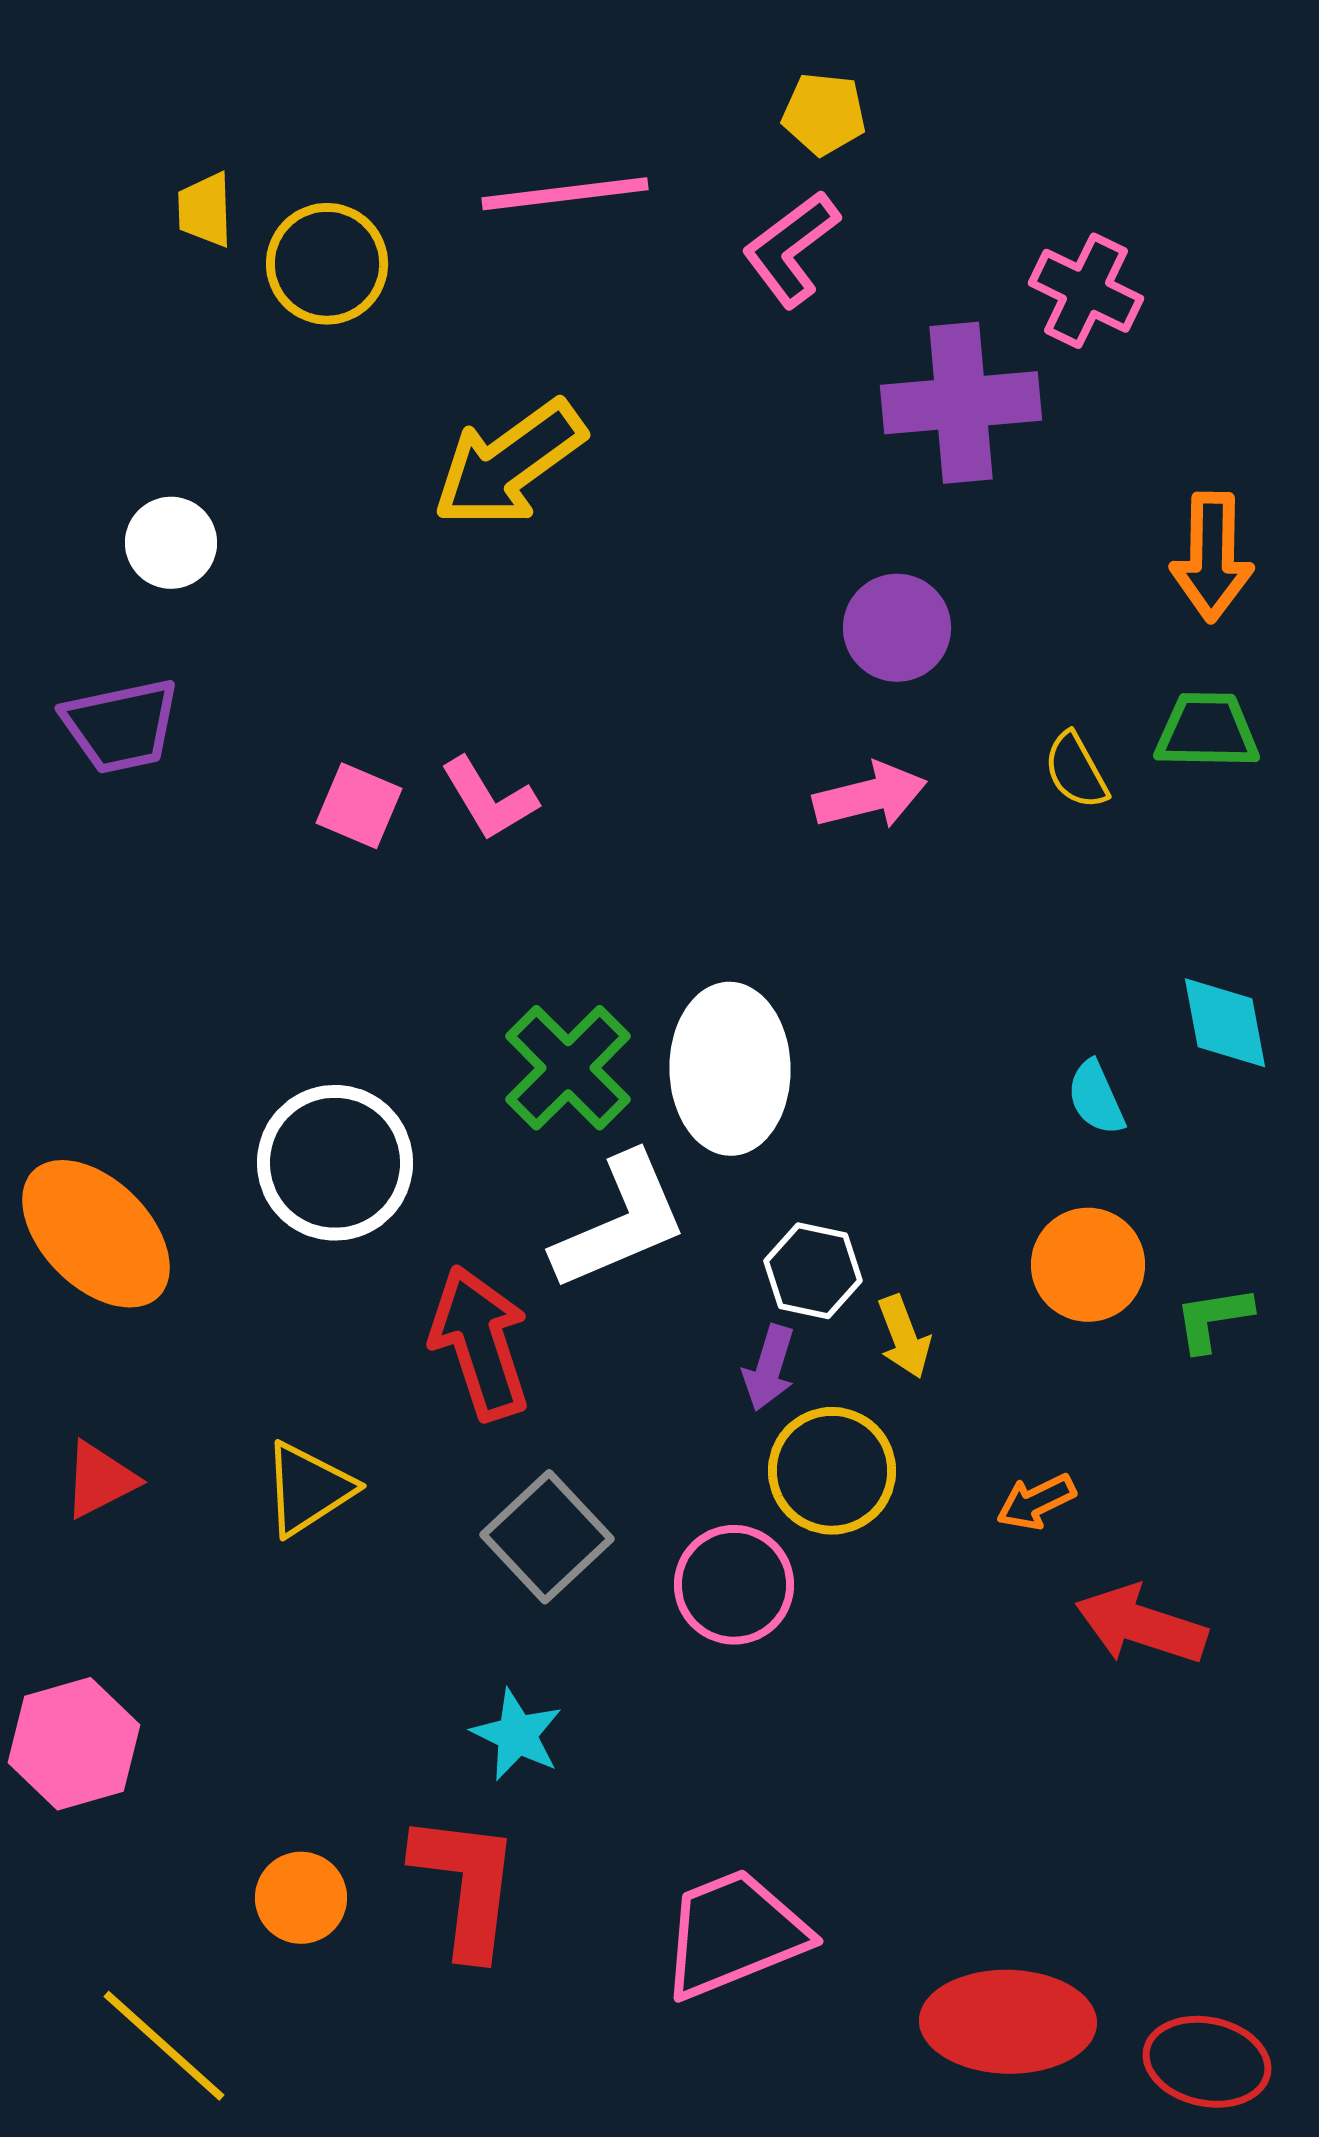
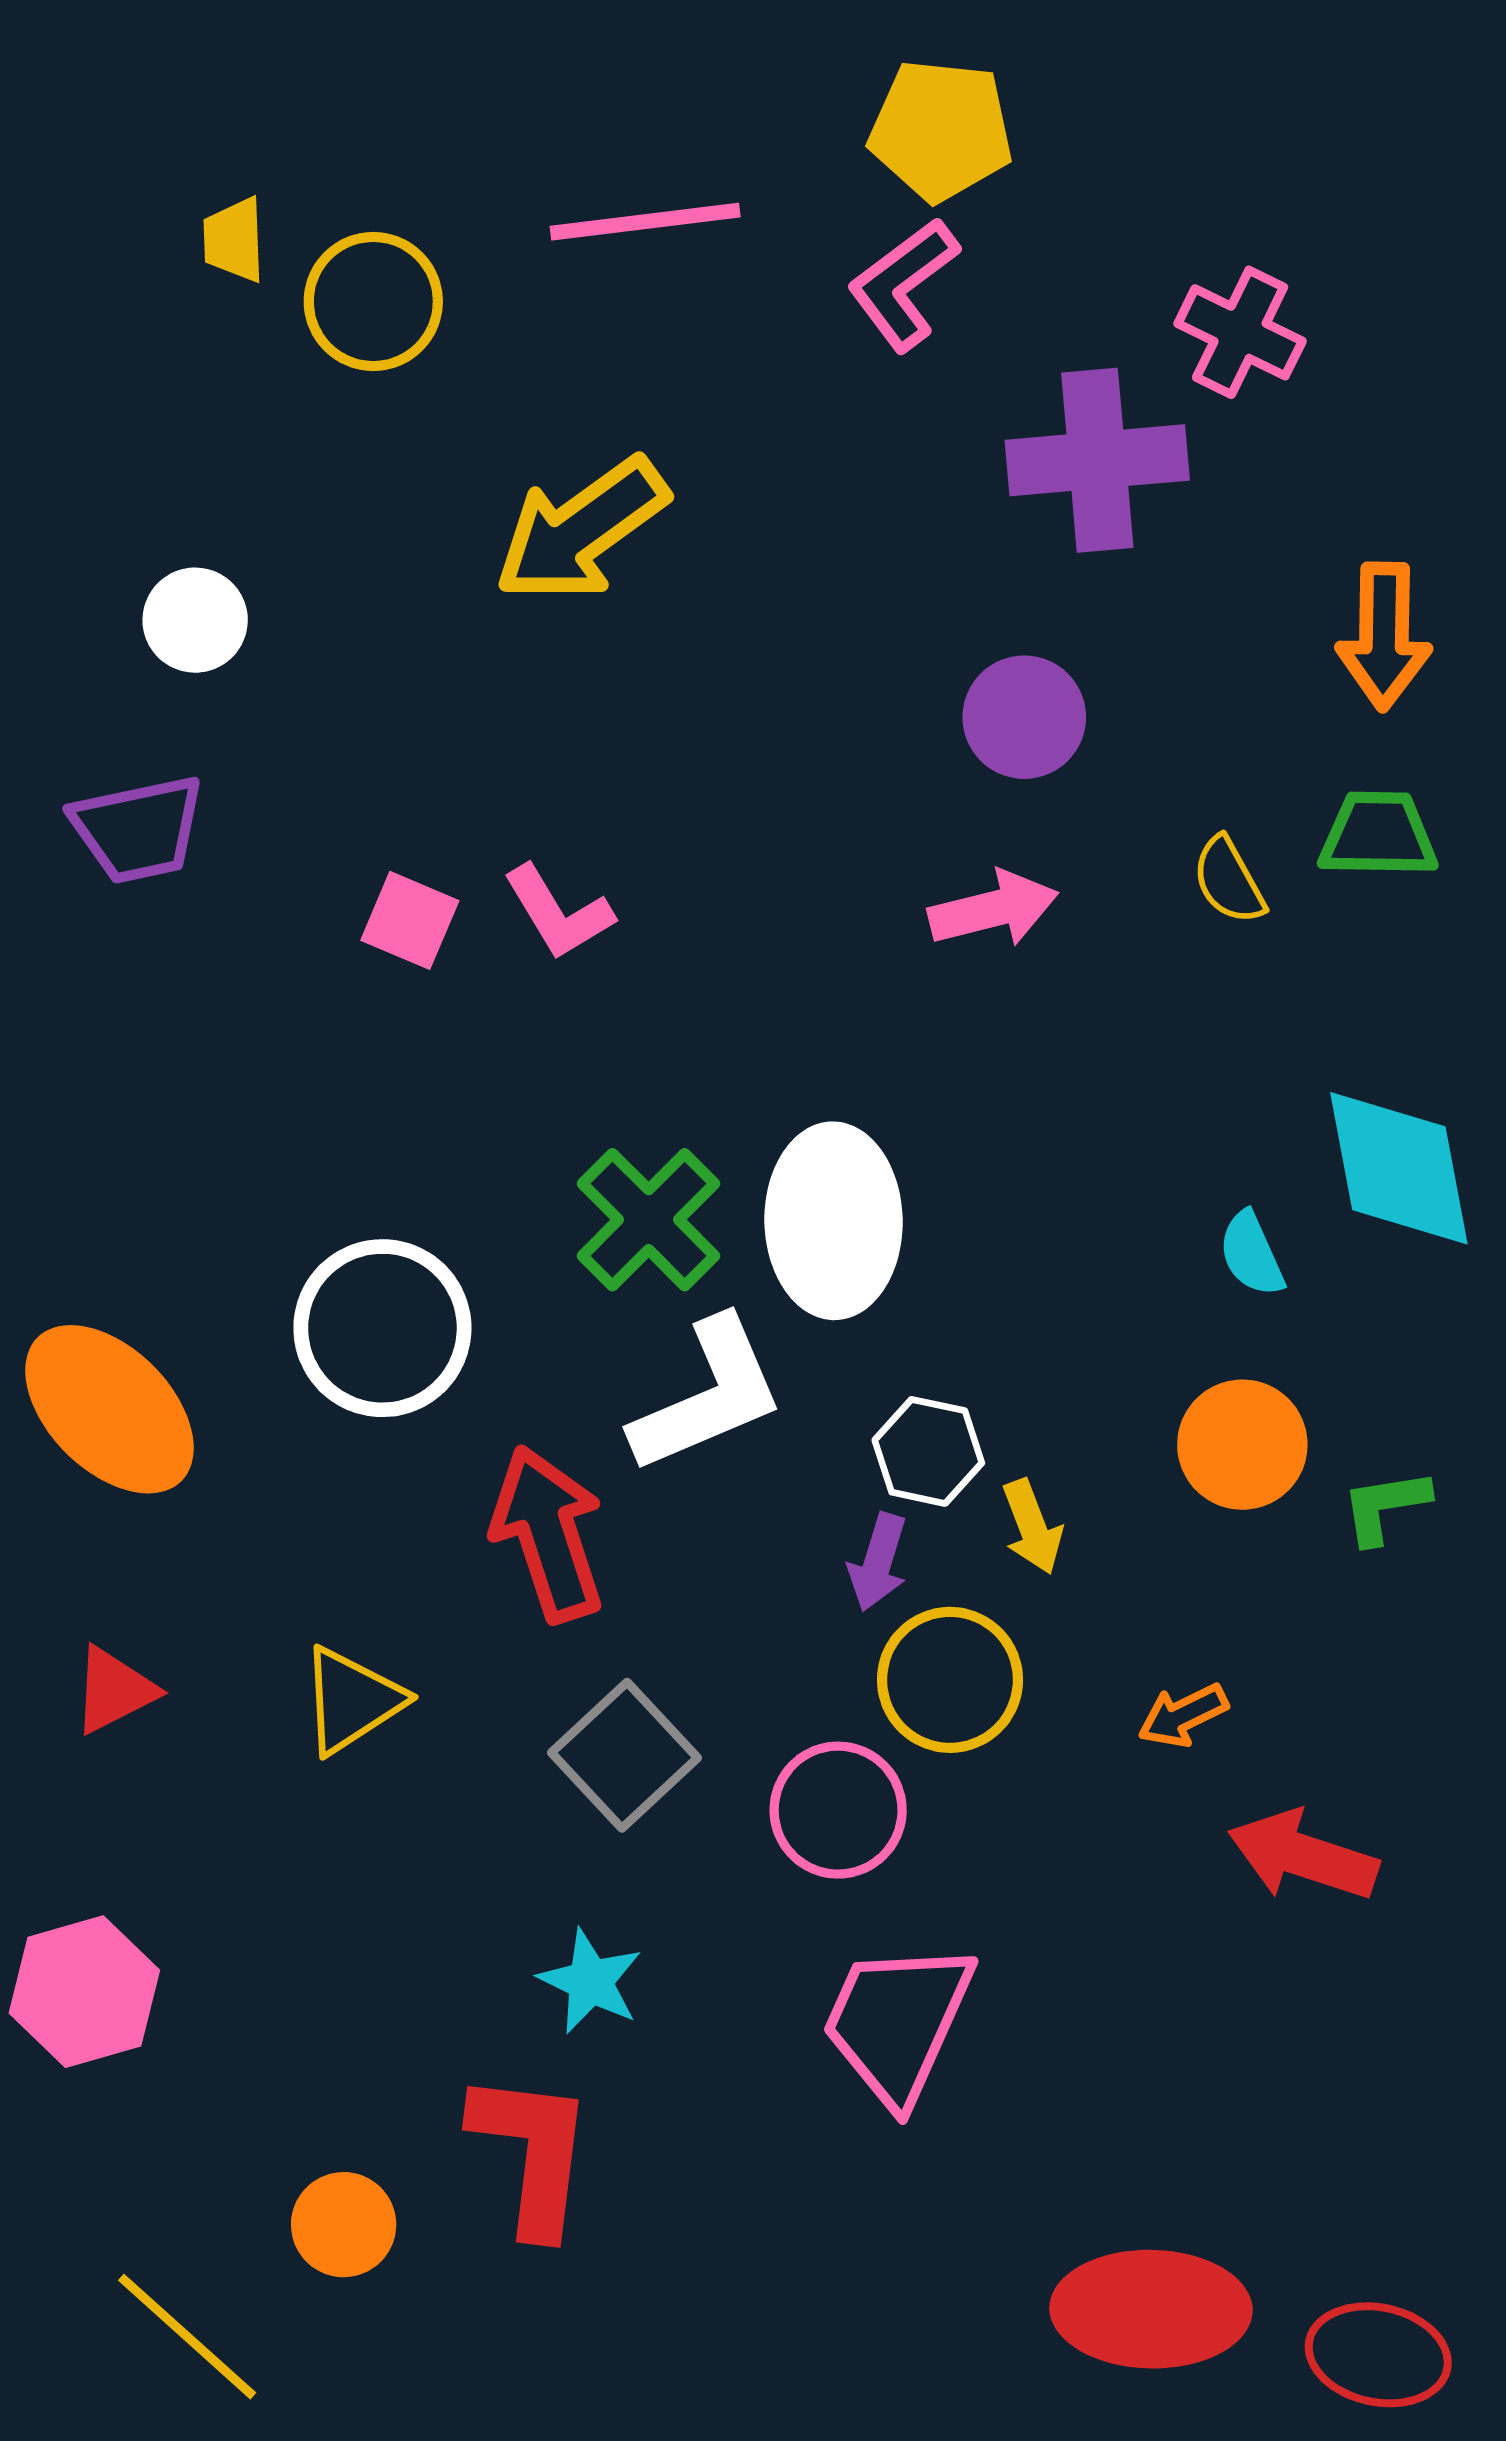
yellow pentagon: (824, 114) -> (941, 130), size x1.5
cyan diamond: (1225, 1023) -> (1399, 1168), size x1.5
orange circle: (301, 1898) -> (344, 2225), moved
pink trapezoid: (734, 1934) -> (897, 2022), moved, turned -44

